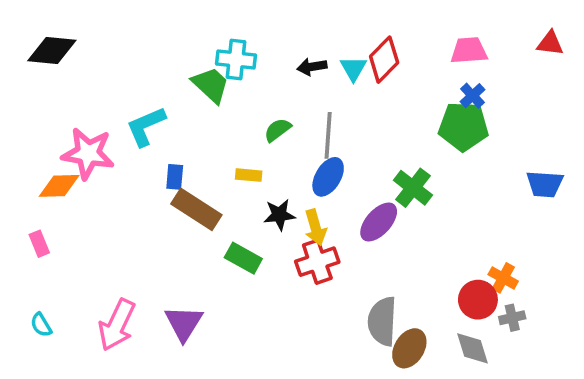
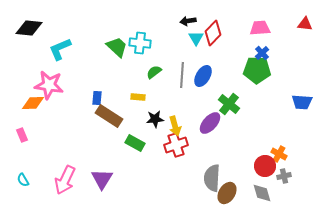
cyan cross: (236, 60) -> (140, 43), moved
black arrow: (312, 67) -> (188, 21), moved
cyan L-shape: (146, 126) -> (60, 49), moved
blue ellipse: (328, 177) -> (203, 76), moved

